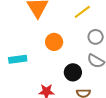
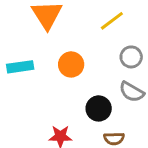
cyan rectangle: (18, 59) -> (20, 67), moved

